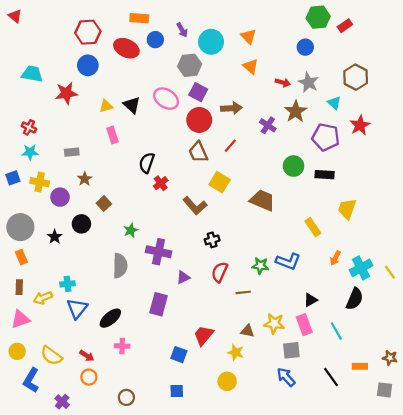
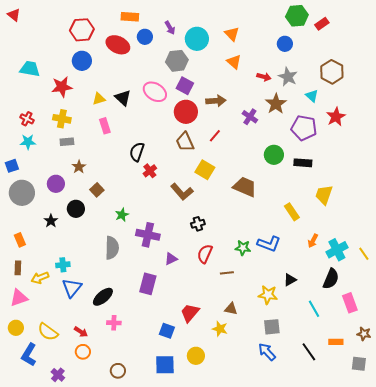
yellow cross: (40, 182) -> (62, 119), moved
gray circle: (20, 227) -> (22, 193), moved
yellow star: (274, 324) -> (268, 295), moved
pink rectangle: (304, 325) -> (350, 303), moved
yellow circle: (227, 381) -> (196, 356), moved
blue square: (177, 391) -> (165, 365), size x1.5

